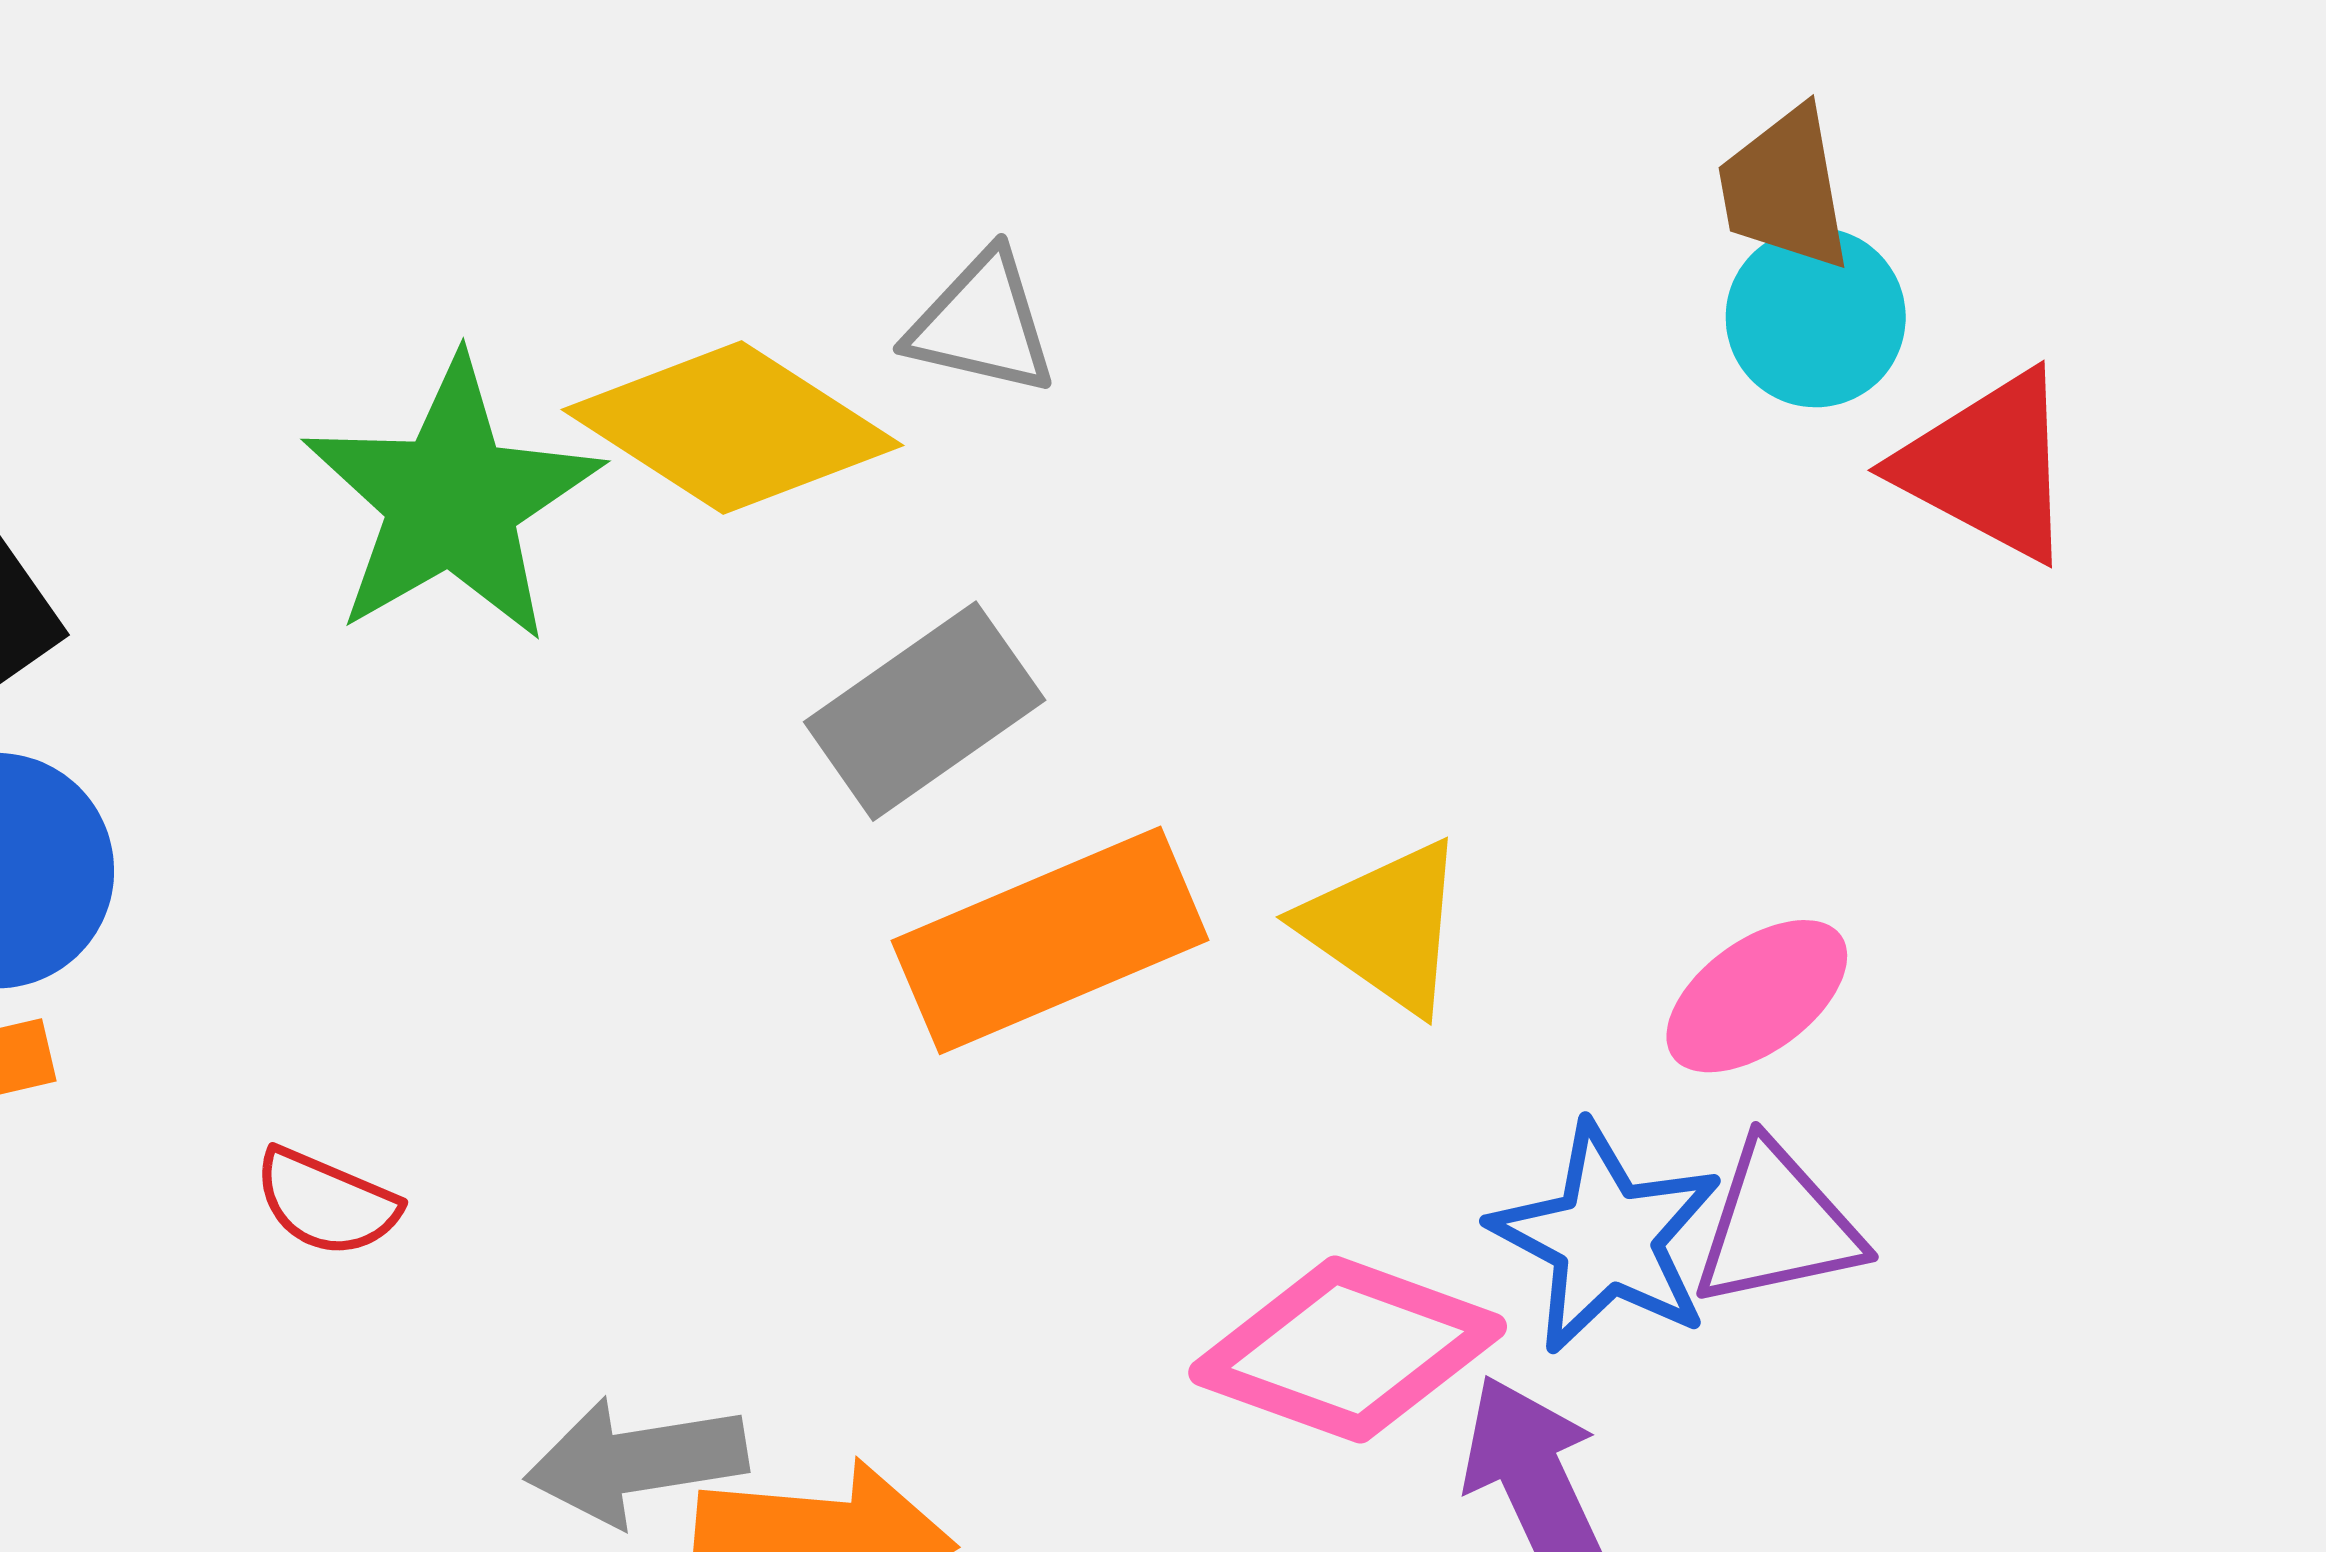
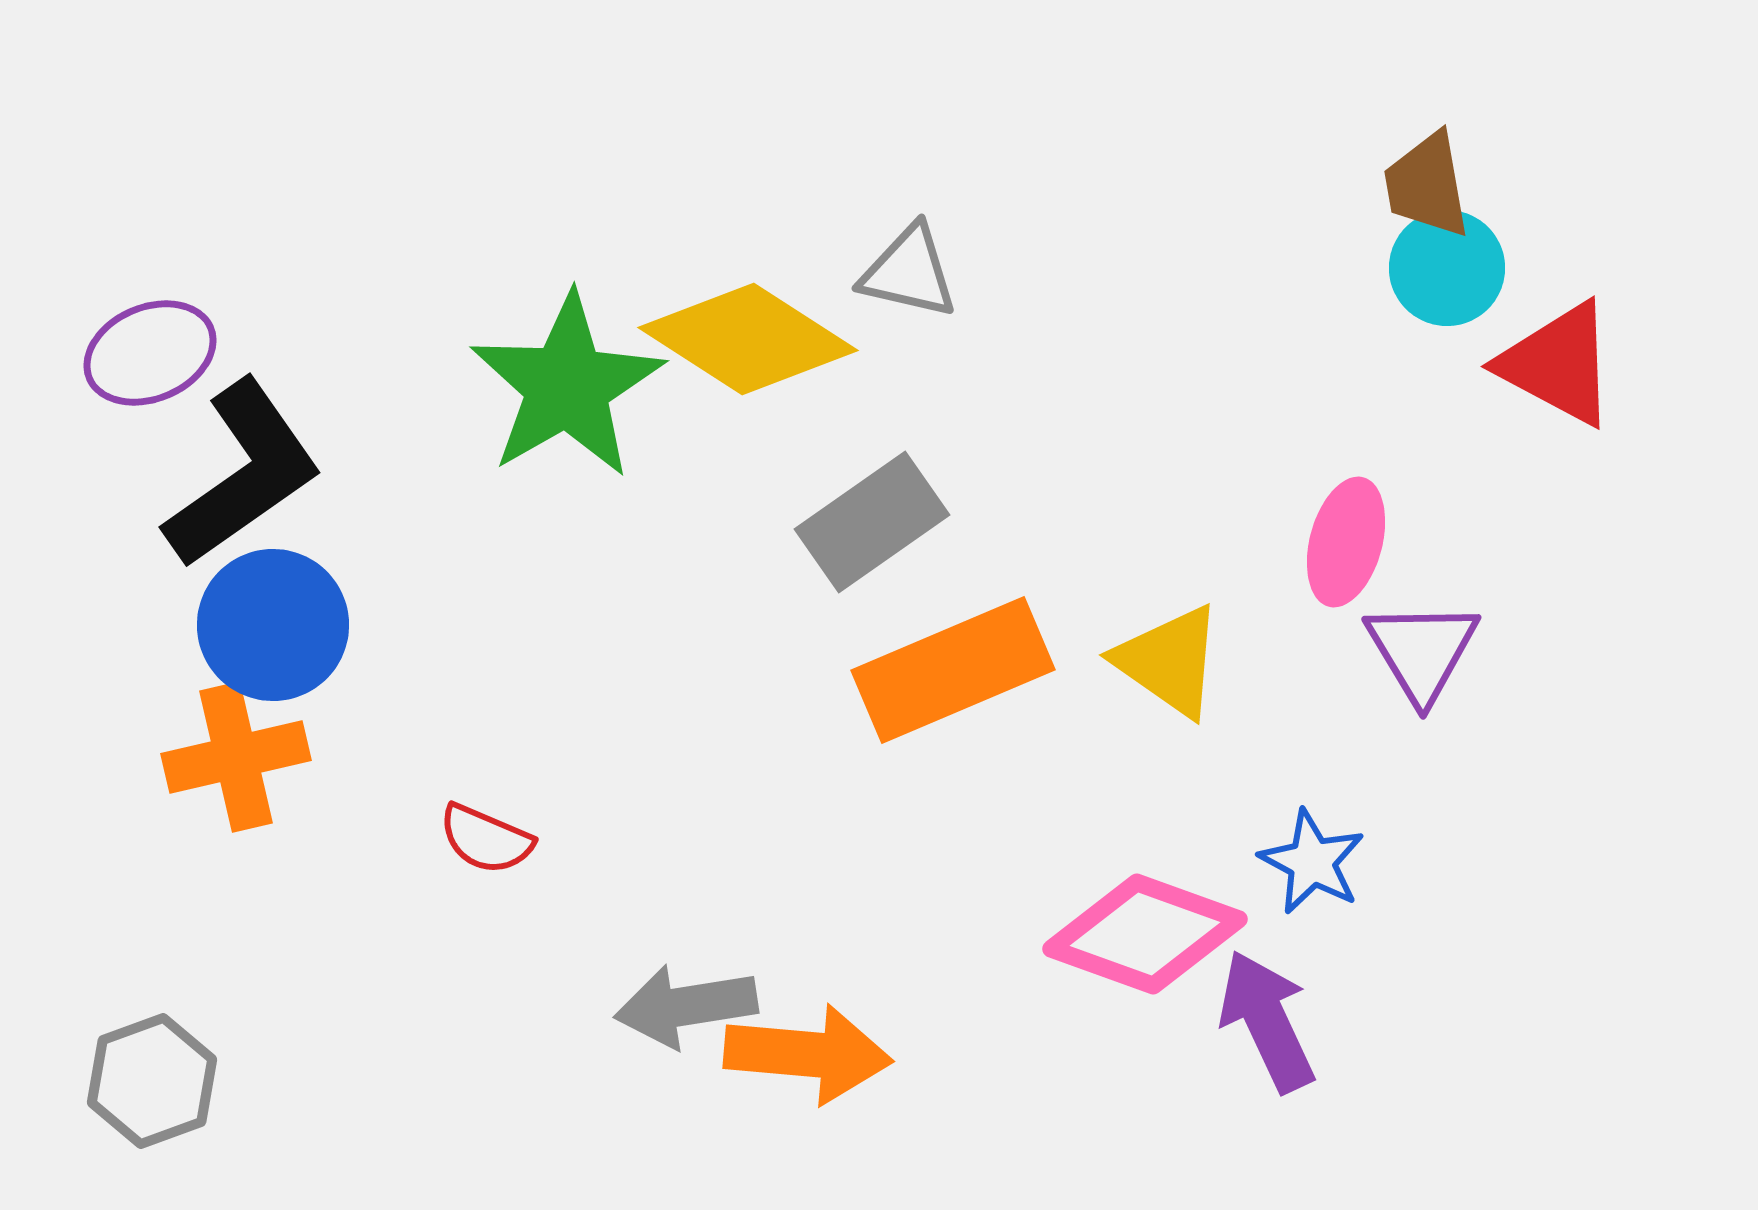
pink ellipse: (1757, 996) -> (1346, 542), moved, turned -39
purple triangle: (1777, 1226) -> (1422, 651), moved, turned -49
blue star: (1606, 1238) -> (1312, 862), size x0.7

